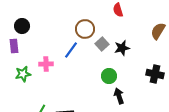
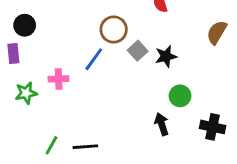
black cross: (155, 74) -> (213, 127), moved
green circle: (109, 76) -> (180, 96), moved

